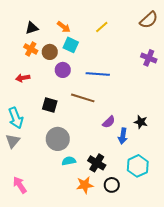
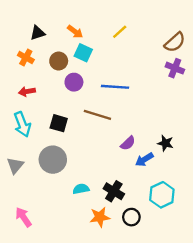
brown semicircle: (149, 20) -> (175, 42), moved
orange cross: (31, 49) -> (26, 57), moved
cyan arrow: (16, 118) -> (22, 124), moved
blue arrow: (123, 136) -> (144, 160), turned 49
gray circle: (58, 139) -> (53, 160), moved

